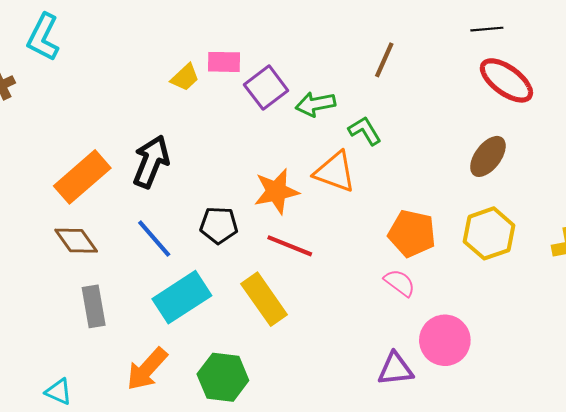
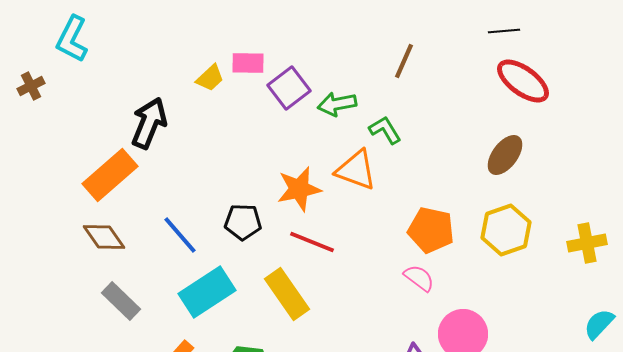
black arrow: (151, 162) -> (149, 123), moved
gray rectangle: (94, 306) -> (121, 301), turned -36

